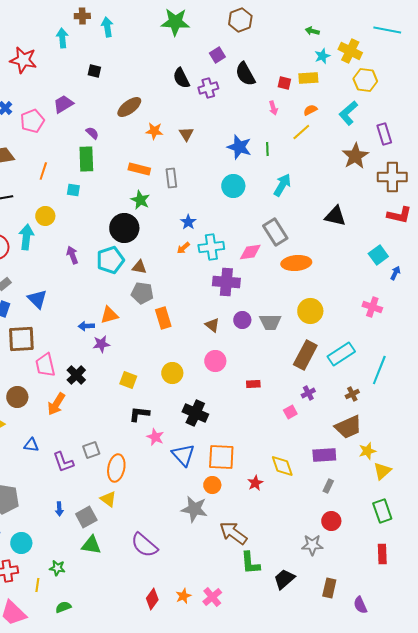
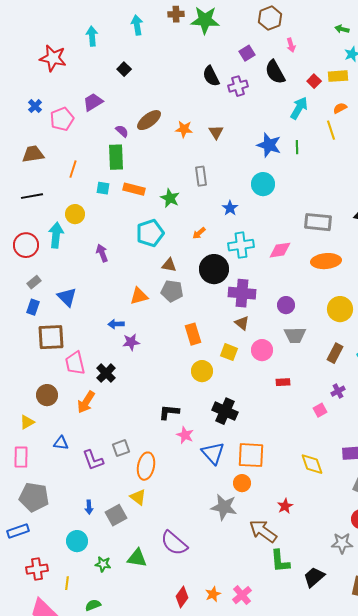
brown cross: (82, 16) -> (176, 14), moved
black square: (94, 71) -> (124, 69), turned 32
red square: (284, 83) -> (314, 81), turned 32
brown ellipse: (129, 107) -> (149, 120), moved
pink arrow: (273, 108) -> (291, 45), moved
yellow line: (301, 132) -> (331, 130), turned -66
orange rectangle: (139, 169) -> (134, 189), moved
cyan arrow: (282, 185) -> (299, 108), moved
blue star: (188, 222) -> (230, 208), moved
black circle: (124, 228) -> (214, 269), moved
gray rectangle: (275, 232) -> (318, 222), moved, turned -52
orange arrow: (183, 248) -> (199, 233), moved
cyan pentagon: (110, 260) -> (150, 233), moved
purple cross: (226, 282) -> (242, 293), moved
orange triangle: (109, 315) -> (139, 296), moved
orange rectangle: (163, 318) -> (193, 334), moved
purple circle: (242, 320) -> (286, 305), moved
gray trapezoid: (270, 322) -> (295, 335), moved
brown rectangle: (305, 355) -> (335, 353), size x0.7
pink circle: (215, 361) -> (262, 350), moved
yellow square: (128, 380) -> (229, 352), moved
red star: (255, 483) -> (285, 506), moved
cyan circle: (21, 543) -> (77, 541), moved
green triangle: (91, 545) -> (137, 558), moved
green star: (57, 568) -> (103, 564), moved

